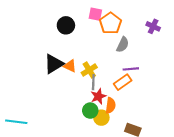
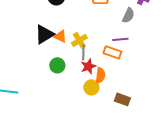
gray semicircle: (123, 45) -> (128, 15), moved
orange rectangle: (123, 82) -> (112, 52), turned 54
green circle: (90, 111) -> (57, 65), moved

